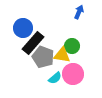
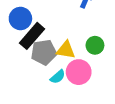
green circle: (72, 46) -> (95, 45), moved
gray pentagon: (43, 57) -> (44, 52), turned -30

